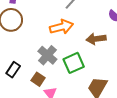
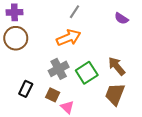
brown arrow: (96, 39) -> (117, 66), moved, turned 66
gray cross: (47, 55) -> (59, 69), turned 30

